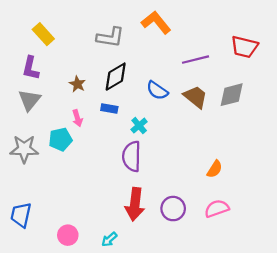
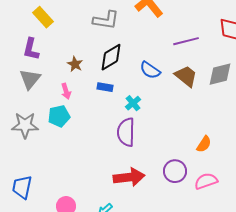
pink arrow: (77, 118) -> (66, 91), moved
red arrow: (135, 204) -> (129, 177), turned -104
purple circle: (173, 209) -> (175, 171), moved

